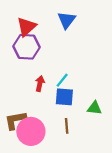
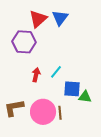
red triangle: (26, 27) -> (38, 19), moved
blue square: (64, 97) -> (72, 89), moved
pink circle: (31, 131) -> (43, 112), moved

